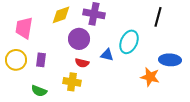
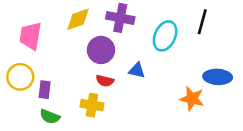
cyan ellipse: (129, 42) -> (165, 36), moved
purple rectangle: (41, 60) -> (45, 90), moved

